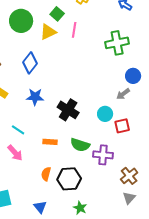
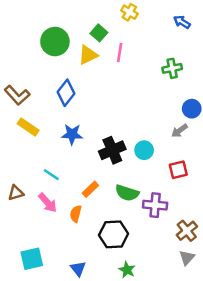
green cross: (117, 43) -> (172, 68), size x0.7
black cross: (68, 110) -> (112, 150), turned 35
cyan circle: (105, 114) -> (144, 150), moved
orange rectangle: (50, 142) -> (90, 189), turned -48
orange semicircle: (46, 174) -> (76, 214), moved

